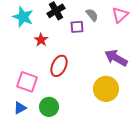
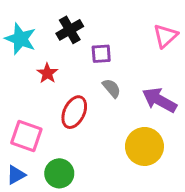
gray semicircle: (92, 15) -> (112, 88), moved

